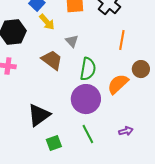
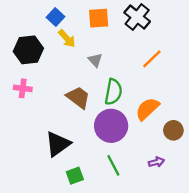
orange line: (122, 40) -> (152, 59), turned 36
brown trapezoid: (52, 60) -> (78, 97), moved
brown circle: (141, 69) -> (173, 130), moved

